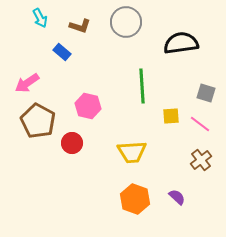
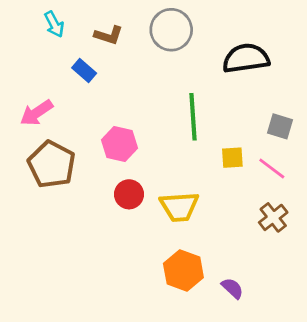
red circle: (72, 143) -> (129, 194), moved
purple semicircle: (177, 197) -> (232, 288), moved

